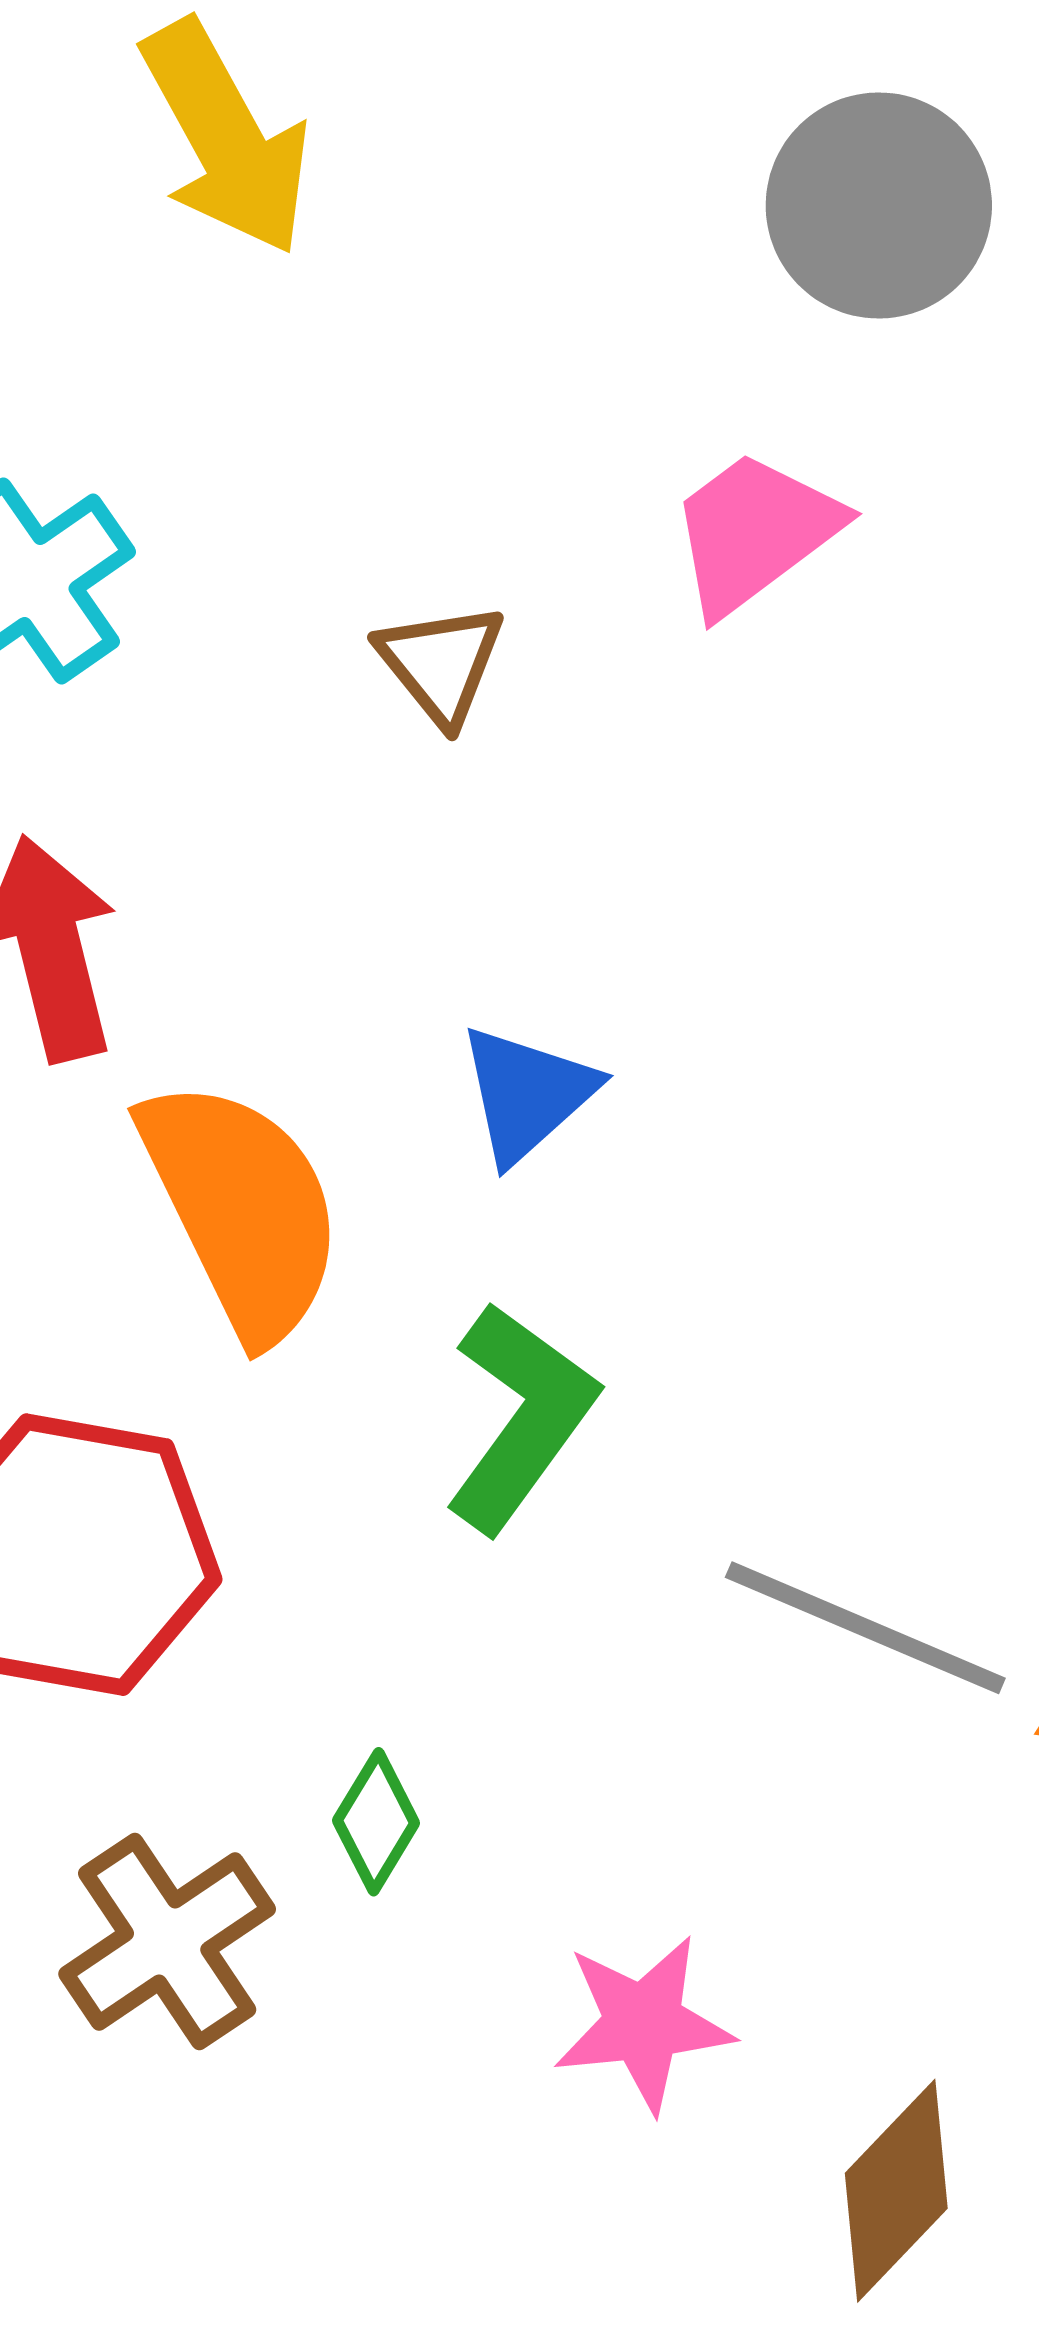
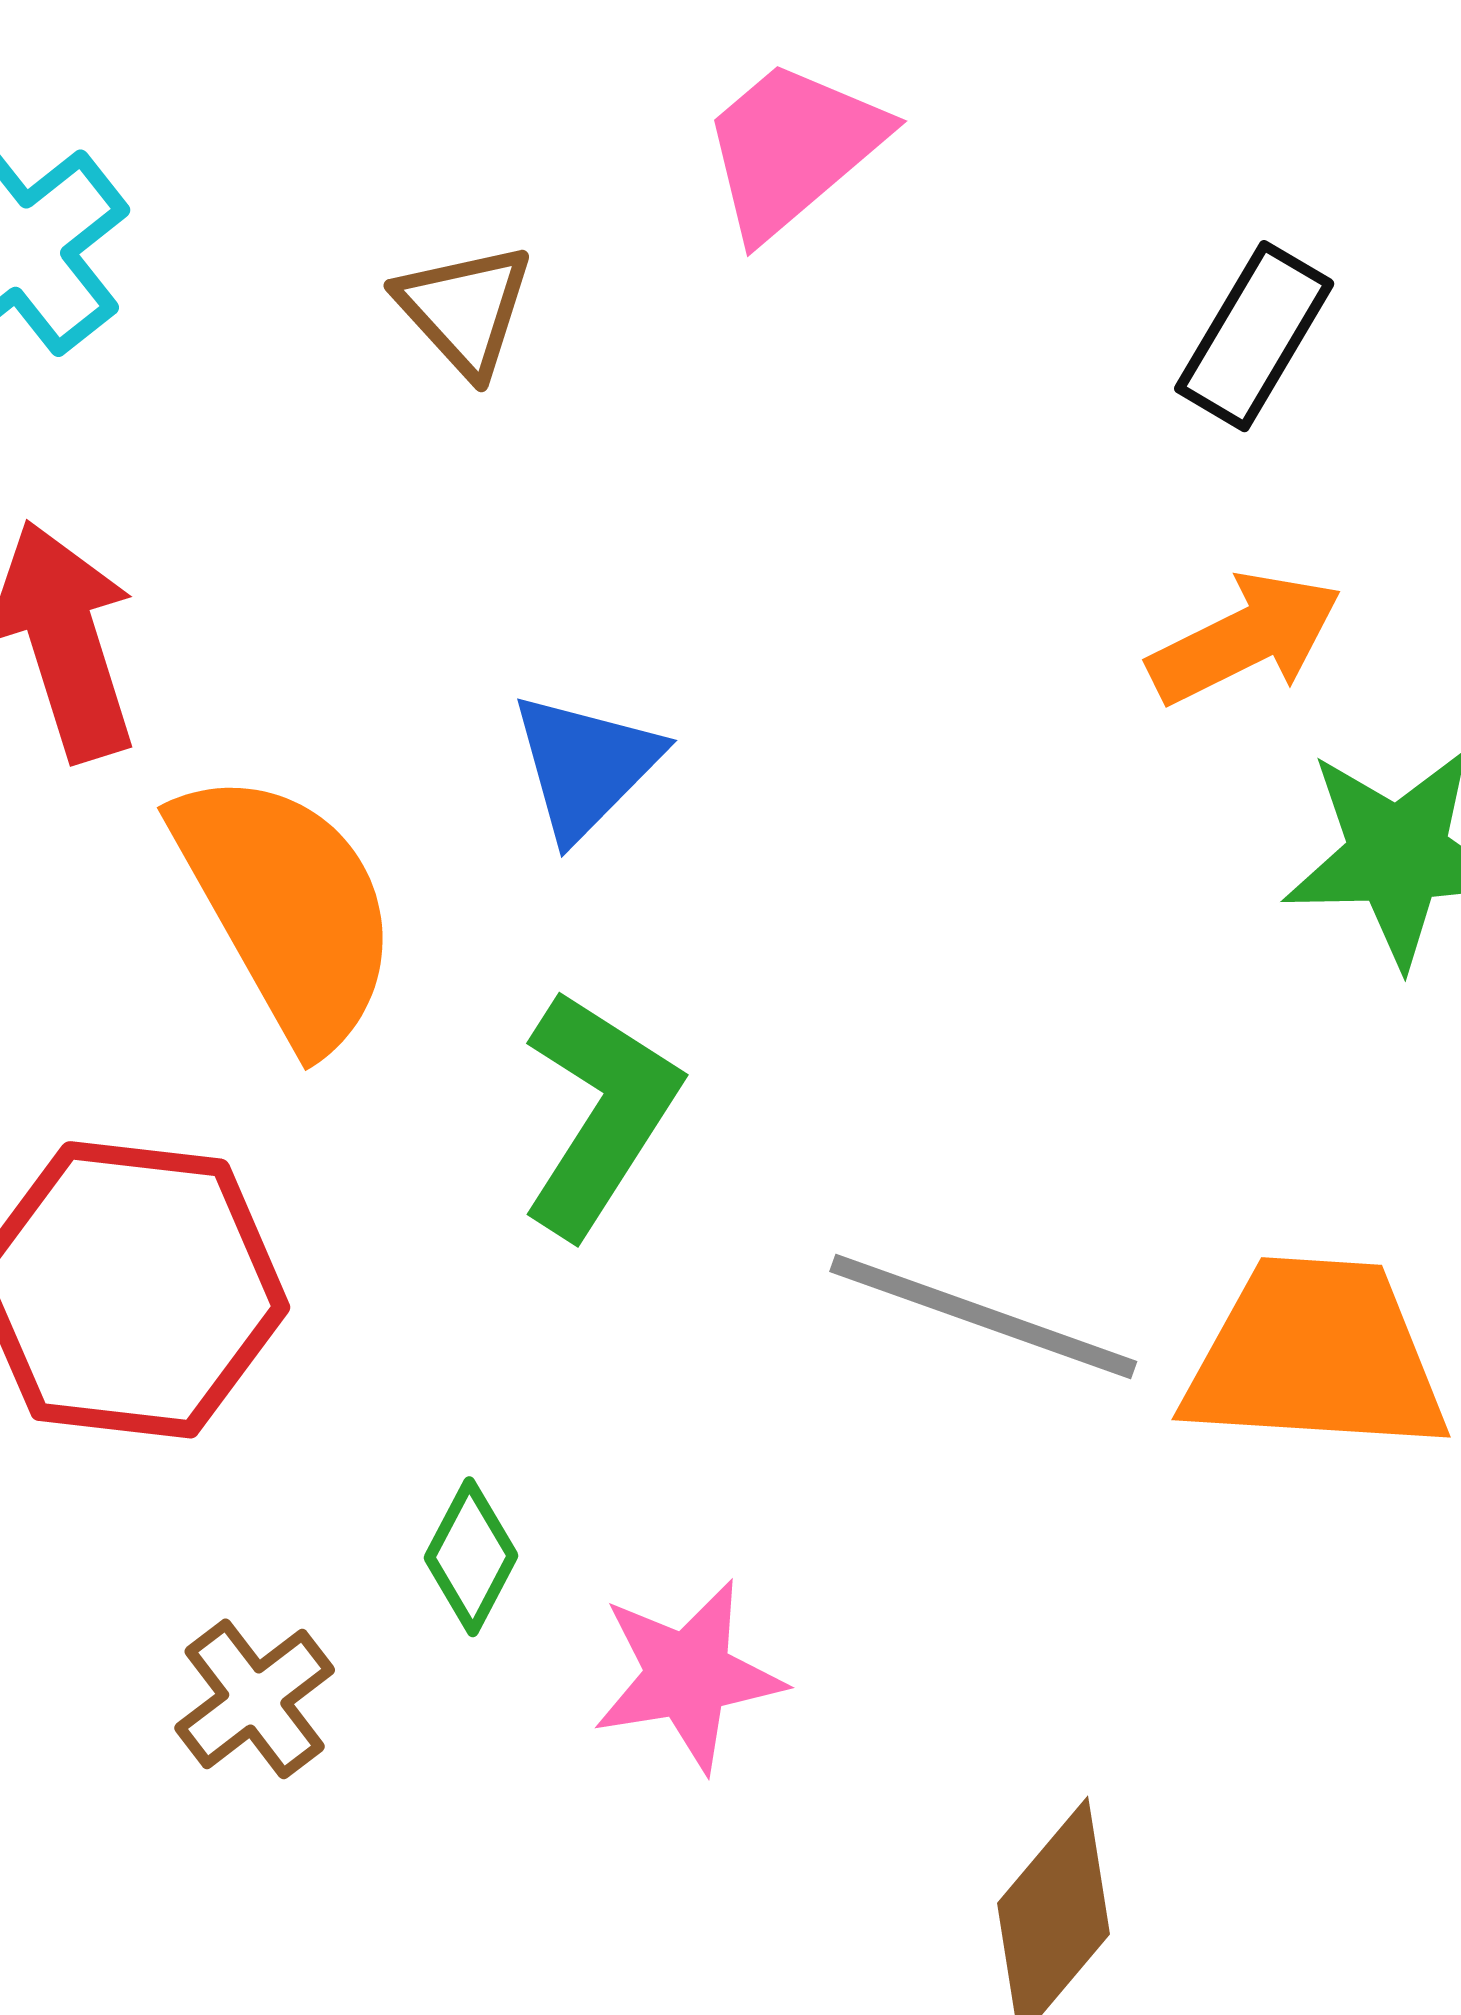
brown cross: (167, 1942) -> (255, 1699), size x0.7
pink star: (643, 2023) -> (688, 1676), moved

